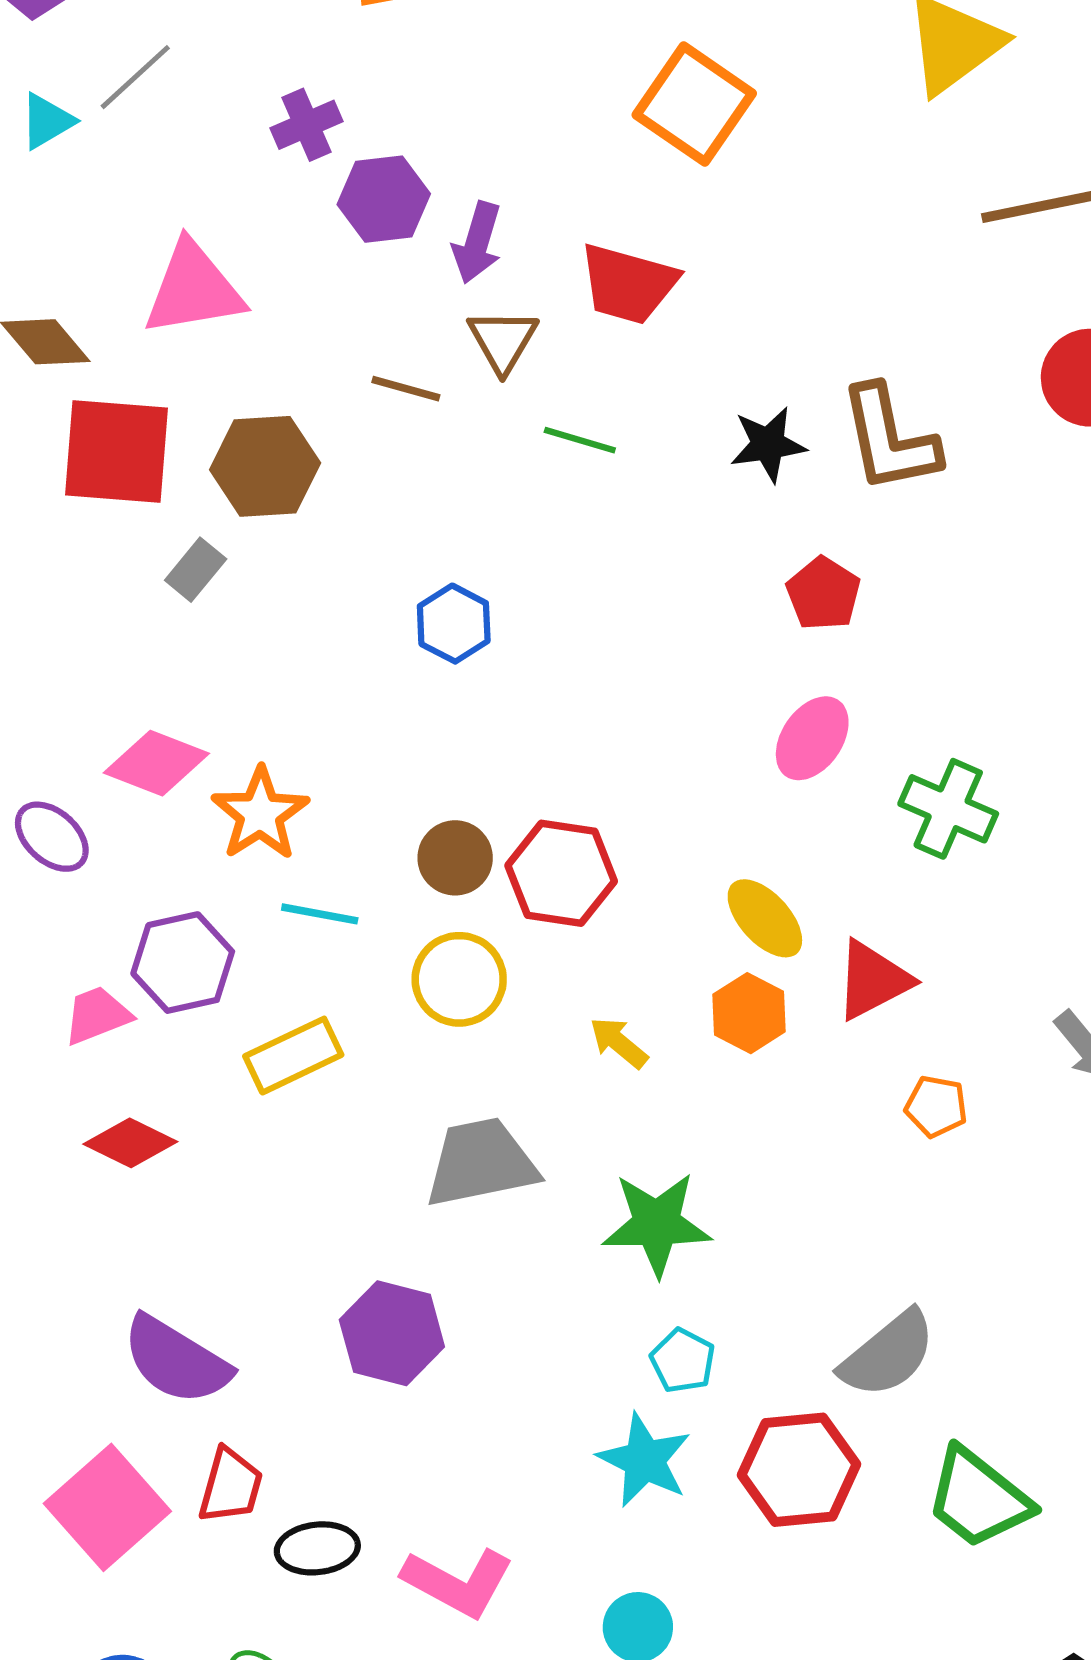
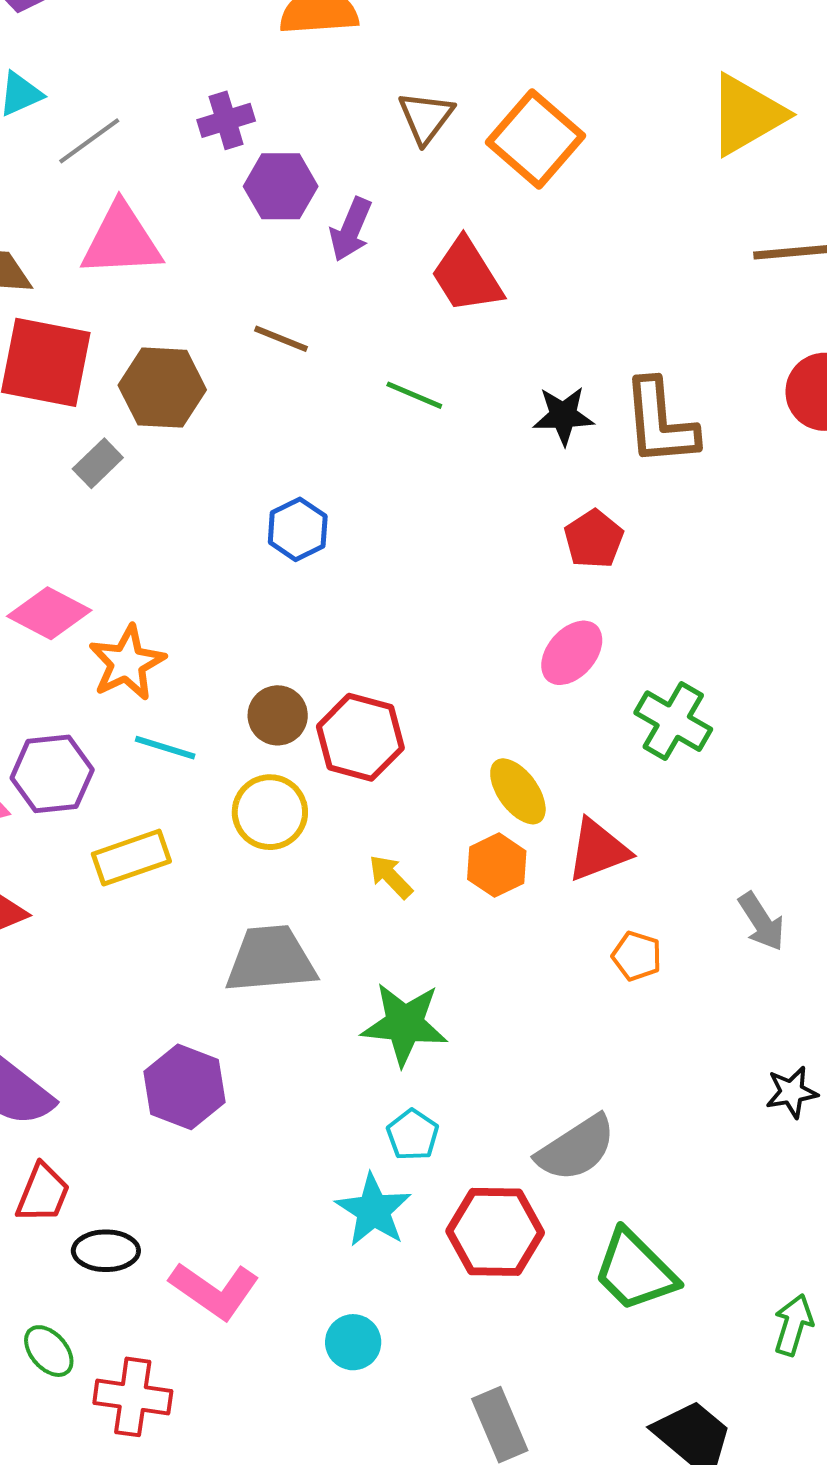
gray line: (135, 77) -> (89, 141), moved
red trapezoid: (628, 284) -> (467, 276), turned 36
brown triangle: (503, 341) -> (426, 117), moved

